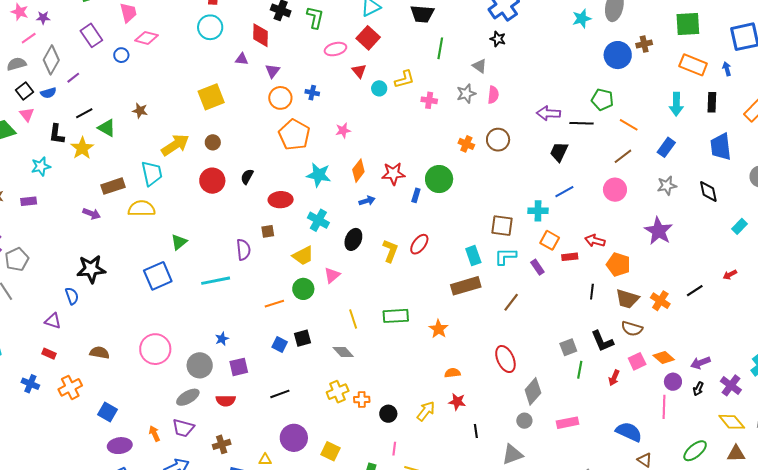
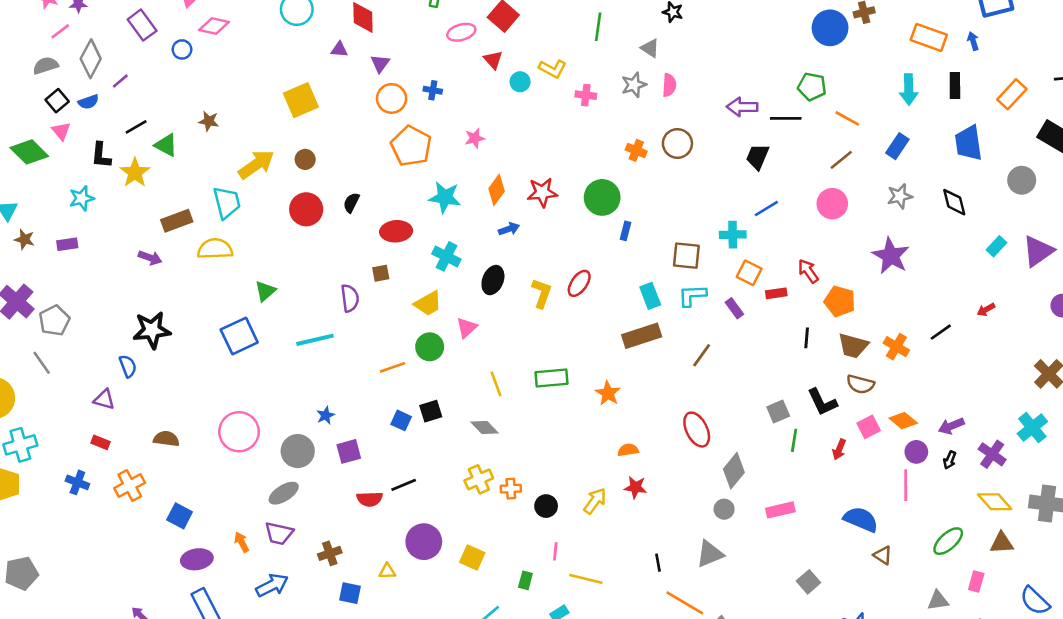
yellow L-shape: (404, 79) -> (553, 69), turned 45
blue rectangle: (416, 195) -> (626, 231), moved
red arrow: (595, 241) -> (808, 271), turned 42
red semicircle: (226, 401) -> (370, 499), moved
black line: (476, 431) -> (658, 563), moved

